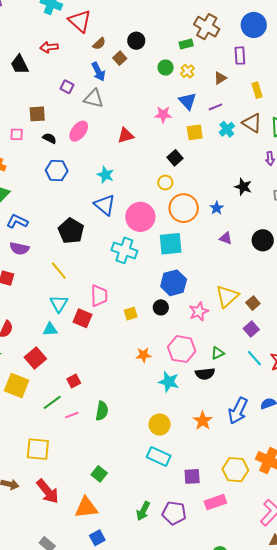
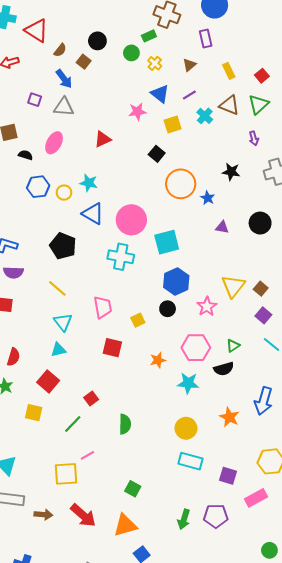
green circle: (166, 68) -> (131, 53), moved
yellow circle: (165, 183) -> (64, 193), moved
orange circle: (184, 208) -> (181, 184), moved
red square: (82, 318) -> (112, 348), moved
yellow square: (17, 385) -> (34, 413), size x0.7
pink line: (72, 415) -> (87, 455), moved
purple square: (192, 476) -> (228, 476), turned 30

